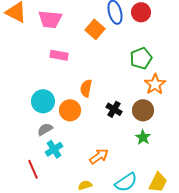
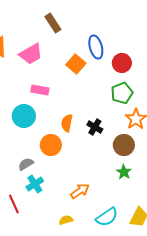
red circle: (141, 12) -> (122, 63), moved
pink trapezoid: (50, 19) -> (31, 54), turned -35
cyan circle: (43, 101) -> (24, 116), moved
black cross: (114, 109) -> (95, 127), moved

